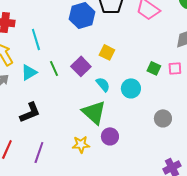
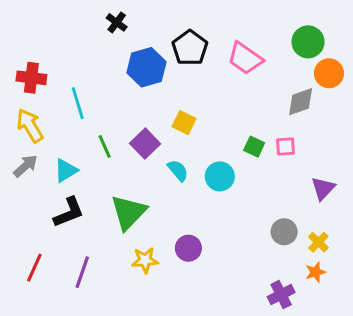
cyan triangle: (29, 72) -> (66, 170), moved
green triangle: (94, 112) -> (129, 212), moved, turned 32
gray circle: (163, 118) -> (284, 232), moved

